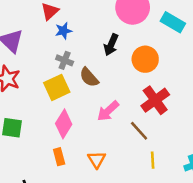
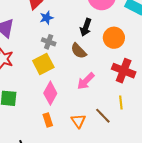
brown semicircle: (89, 77) -> (79, 51), moved
red cross: (155, 100) -> (124, 71), turned -30
brown line: (139, 131) -> (103, 116), moved
yellow line: (153, 160) -> (121, 102), moved

